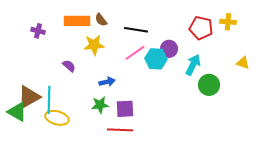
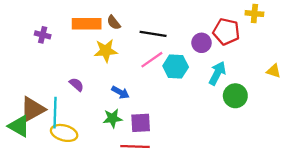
yellow cross: (228, 22) -> (254, 14), moved
purple circle: (169, 49) -> (202, 43), moved
purple semicircle: (69, 66) -> (76, 84), moved
blue arrow: (107, 82) -> (120, 92), turned 42

